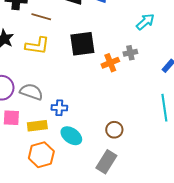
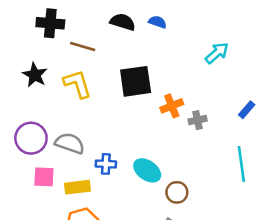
yellow L-shape: (37, 46) -> (77, 84), turned -115
gray cross: (130, 53) -> (198, 120), moved
cyan ellipse: (71, 136) -> (147, 170), moved

